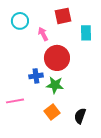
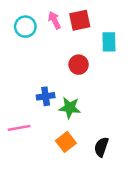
pink arrow: (43, 34) -> (54, 20), moved
red circle: (57, 58) -> (79, 65), moved, size x0.6

